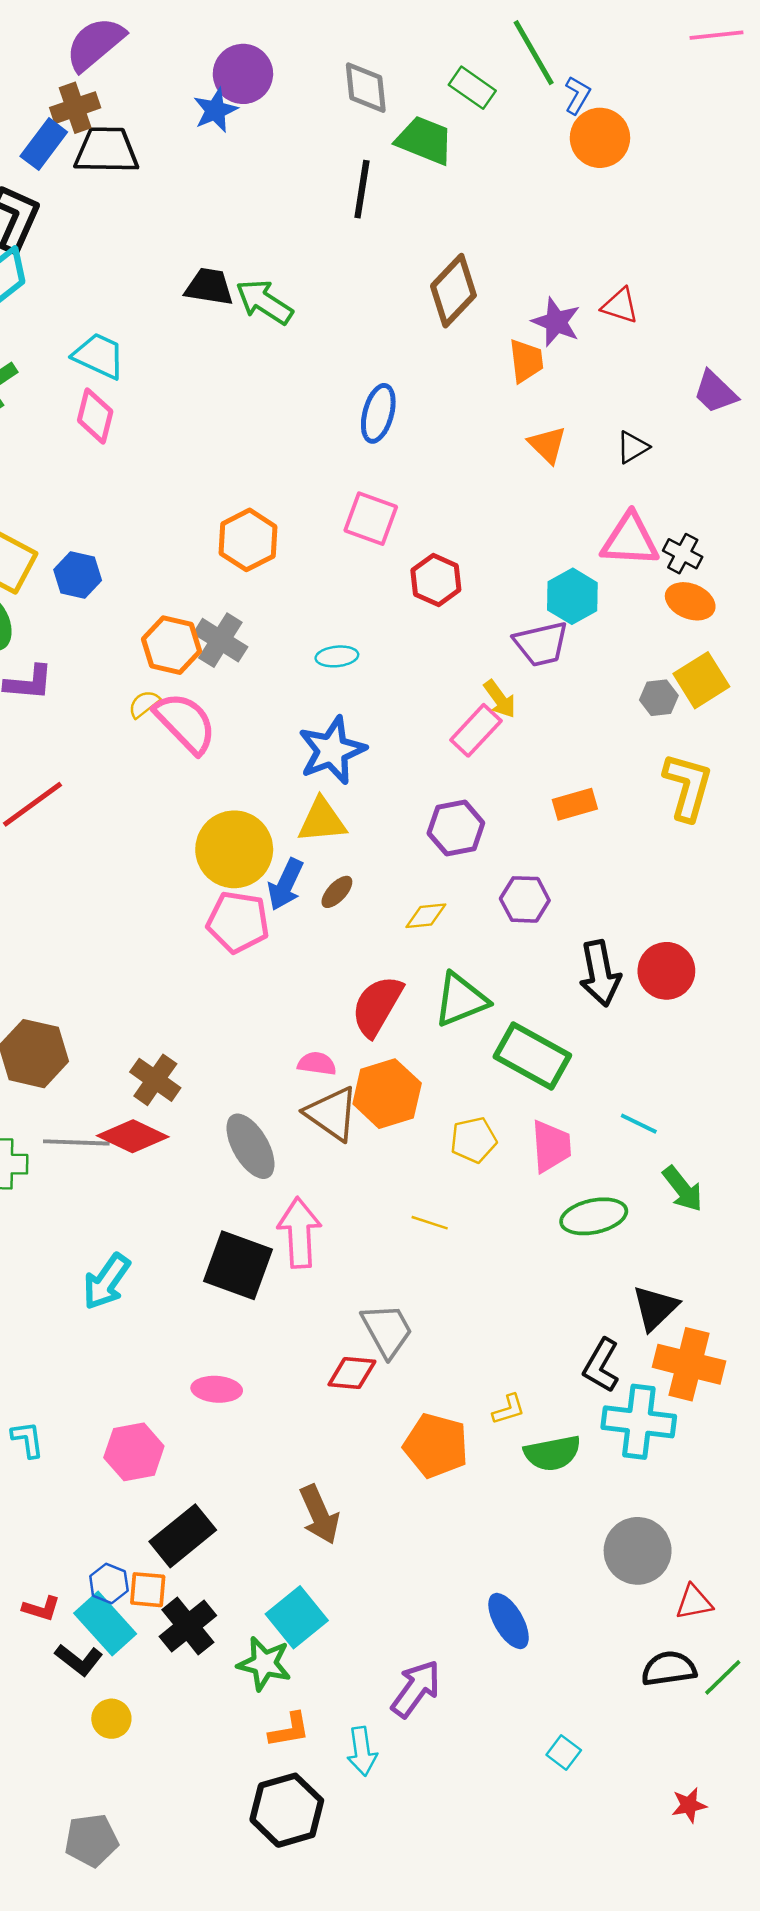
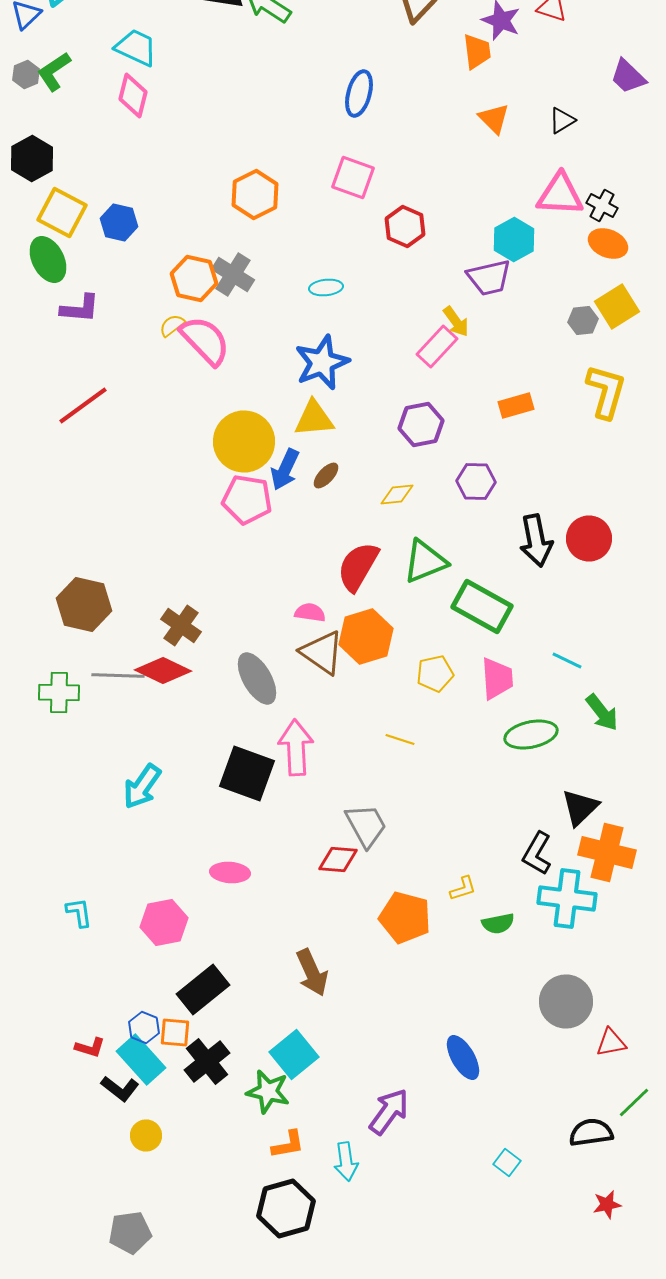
green semicircle: (552, 1453) -> (498, 924), size x0.7
black semicircle: (669, 1669) -> (591, 1132), moved

